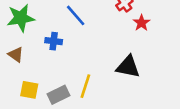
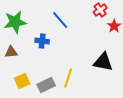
brown triangle: (16, 54) -> (11, 52), turned -40
yellow square: (29, 90) -> (22, 81), turned -35

